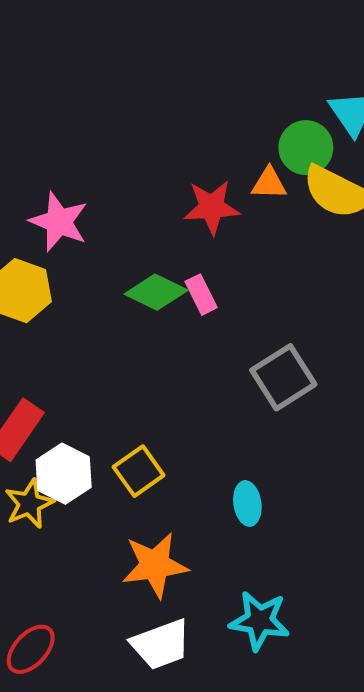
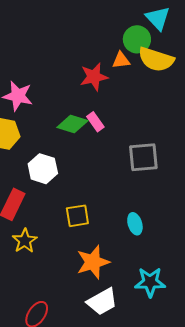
gray square: (283, 377) -> (143, 157), turned 36
yellow square: (139, 471) -> (77, 216), turned 35
white hexagon: (64, 474) -> (43, 169), moved

